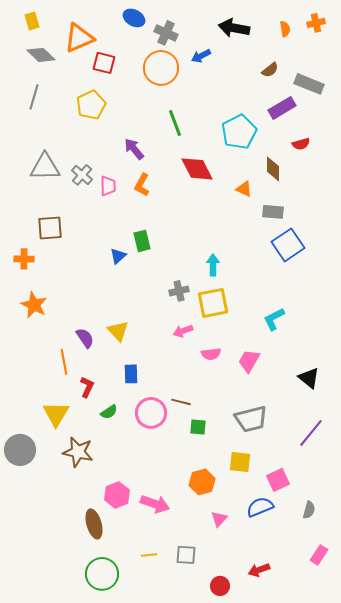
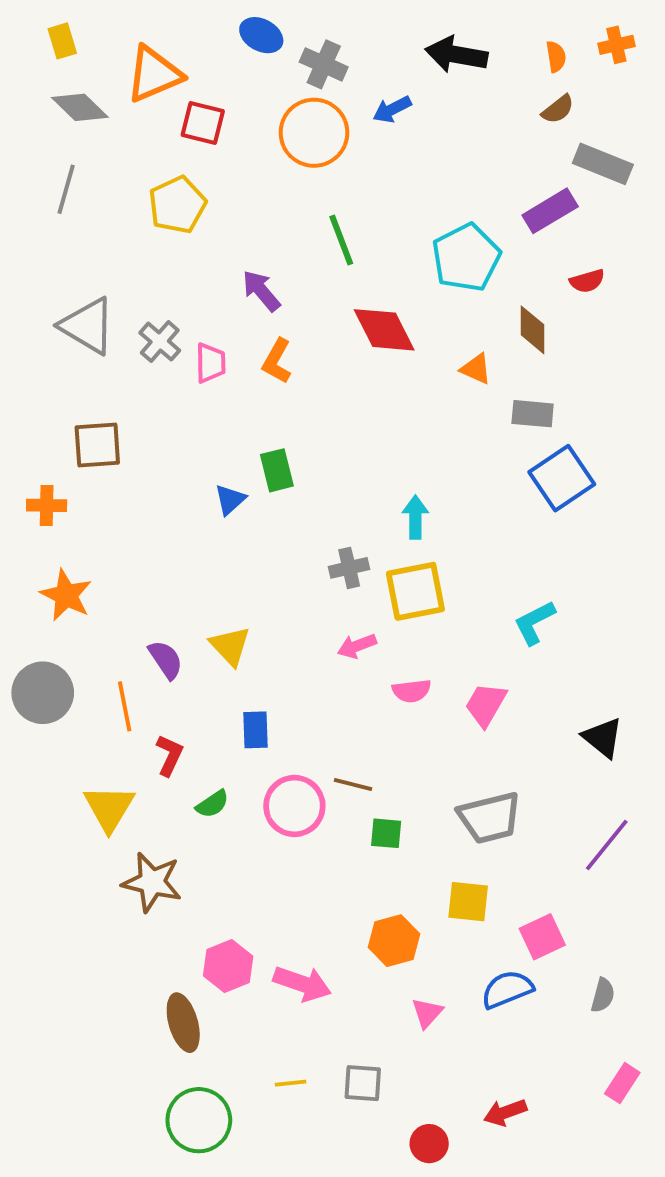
brown semicircle: (270, 70) -> (558, 109), moved
gray triangle: (45, 167) -> (88, 326), turned 32
gray circle: (20, 450) -> (43, 693), moved

